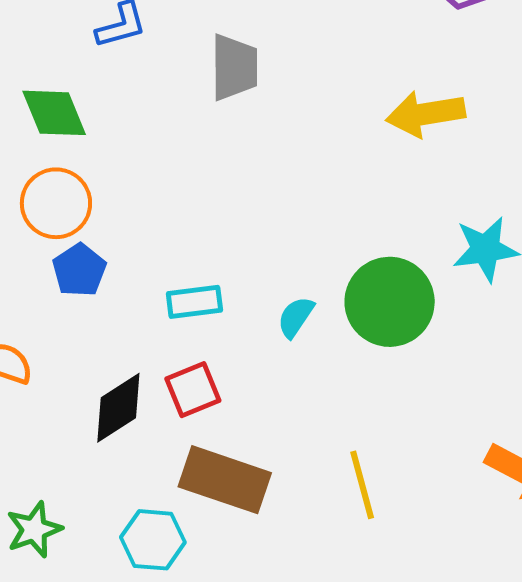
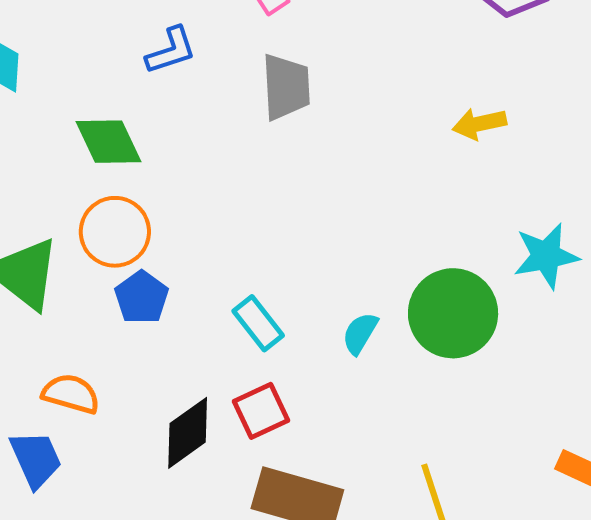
yellow arrow: (425, 114) -> (479, 124), size x0.7
cyan rectangle: (194, 302) -> (258, 323), turned 62

